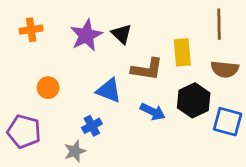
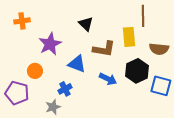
brown line: (219, 24) -> (143, 16), moved
purple star: (86, 35) -> (50, 44), moved
orange circle: (48, 88) -> (35, 71), moved

